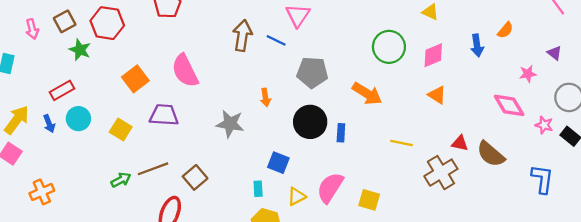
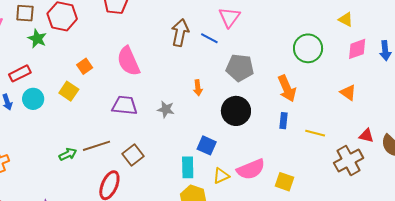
brown square: (65, 21) -> (25, 13), turned 30
pink diamond: (433, 55) -> (357, 49), moved
orange square: (135, 79) -> (85, 66), size x0.7
orange arrow: (367, 94) -> (287, 88), turned 32
purple trapezoid: (164, 115) -> (125, 105), moved
gray star: (230, 124) -> (166, 109), size x0.7
yellow square: (121, 129) -> (69, 91), moved
blue rectangle: (341, 133) -> (284, 121), moved
pink semicircle: (330, 188) -> (251, 169), turned -148
cyan rectangle: (258, 189) -> (188, 167), size x1.5

